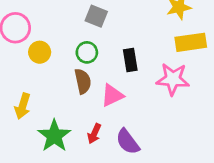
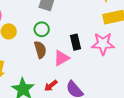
black rectangle: (130, 60) -> (76, 42), moved
red arrow: (94, 134) -> (51, 86), turned 32

